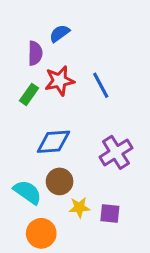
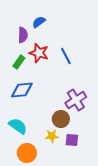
red star: (60, 81) -> (39, 53), turned 30
blue diamond: (53, 142) -> (22, 90), moved
brown circle: (60, 181) -> (61, 119), moved

